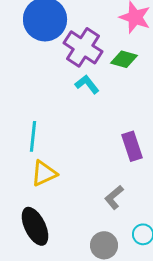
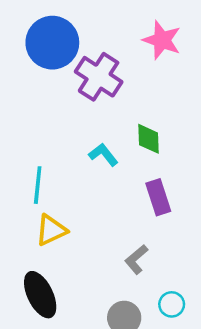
green diamond: (124, 59) -> (149, 139), moved, turned 72
cyan L-shape: (87, 84) -> (103, 155), moved

